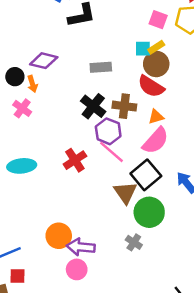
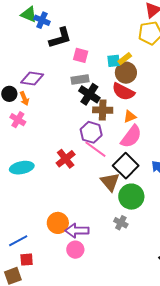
pink square: (158, 20) -> (81, 55), moved
black cross: (93, 106) -> (89, 94), moved

